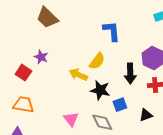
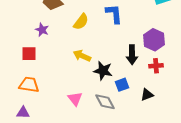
purple star: (41, 57) -> (42, 30), moved
yellow semicircle: (97, 61) -> (81, 22), moved
red square: (23, 73) -> (29, 54), turned -35

